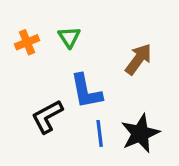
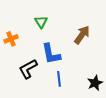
orange cross: (27, 42) -> (11, 39), moved
black star: (140, 133) -> (95, 83), moved, size x0.7

